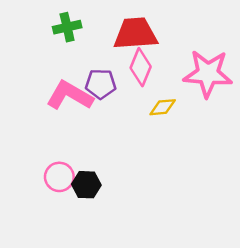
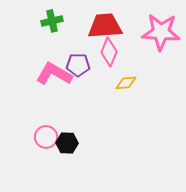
pink star: (208, 74) -> (161, 32), moved

